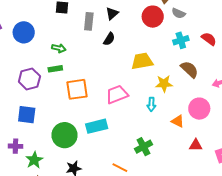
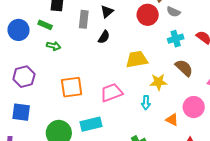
green rectangle: (55, 69) -> (45, 25), moved, turned 32

